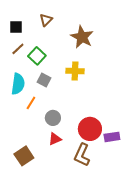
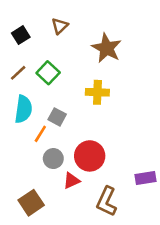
black square: (16, 27) -> (21, 35), turned -32
brown line: (18, 49) -> (18, 73), moved
gray square: (44, 80) -> (57, 117), moved
gray circle: (53, 118) -> (53, 159), moved
red circle: (90, 129) -> (90, 156), moved

